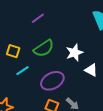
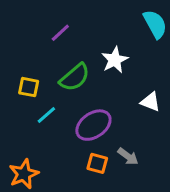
white star: (74, 53) -> (115, 60), moved

